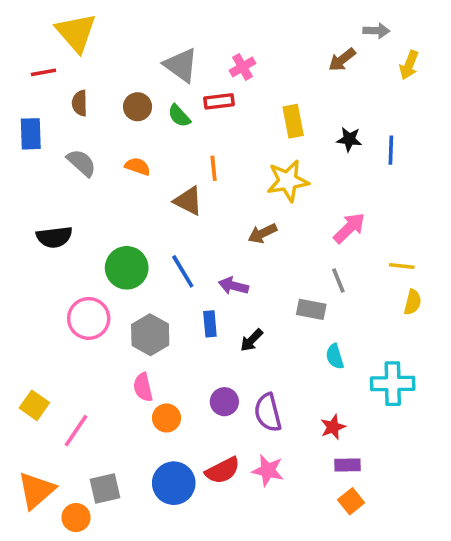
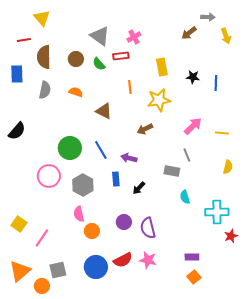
yellow triangle: (76, 33) -> (42, 18), size x0.7
yellow arrow: (409, 65) -> (226, 36), turned -42
brown semicircle: (80, 103) -> (44, 57), size x1.6
gray semicircle: (81, 163) -> (45, 90), turned 60
orange line: (214, 168) -> (130, 87), moved
black semicircle: (54, 237) -> (17, 131), moved, turned -42
yellow line: (402, 266) -> (222, 133), moved
red star: (333, 427) -> (231, 236), moved

